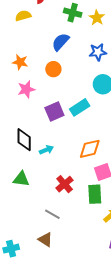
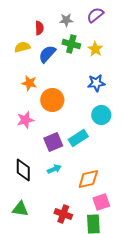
blue semicircle: (61, 42) -> (47, 54), moved
orange star: (20, 62) -> (29, 83), moved
orange circle: (53, 69) -> (52, 100), size x1.5
cyan arrow: (46, 150) -> (54, 169), moved
red cross: (65, 184) -> (63, 214), turned -30

